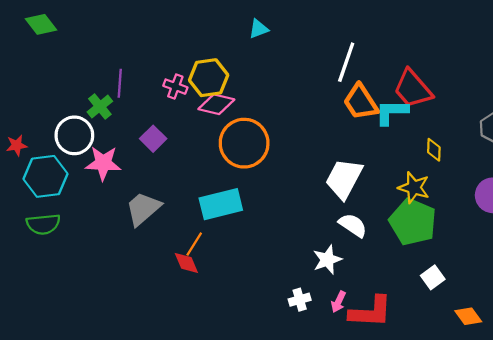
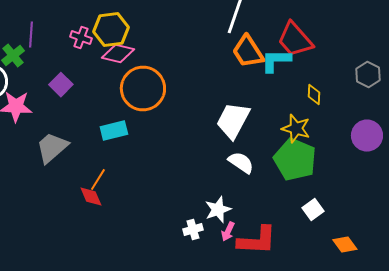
cyan rectangle: (221, 204) -> (114, 130), moved, size x0.7
white star: (327, 260) -> (218, 210), moved

